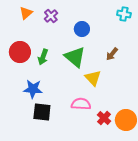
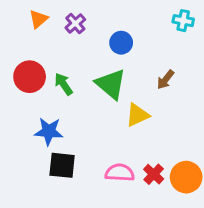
green arrow: (43, 57) -> (64, 84), turned 126
yellow triangle: (93, 78) -> (137, 115), turned 48
pink semicircle: (81, 104) -> (120, 173), moved

